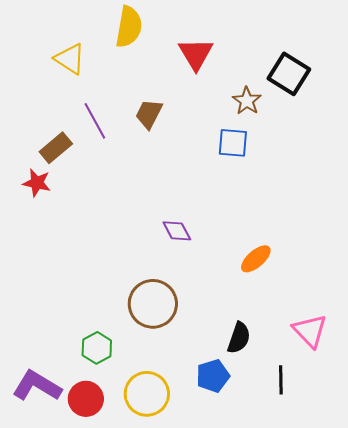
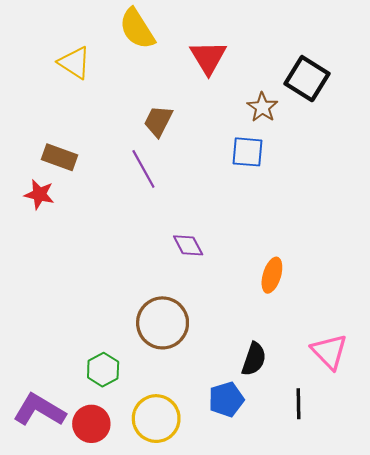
yellow semicircle: (129, 27) -> (137, 29), turned 138
purple line: (95, 121) -> (143, 169), moved
brown rectangle: (56, 148) -> (59, 157), turned 60
orange ellipse: (256, 259) -> (272, 275), turned -32

